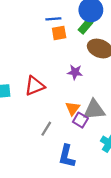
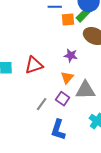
orange square: (59, 33) -> (68, 20), moved
orange triangle: (73, 108) -> (67, 78), moved
purple square: (80, 120) -> (63, 99), moved

